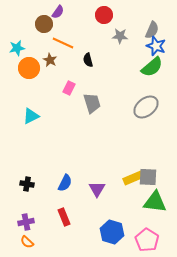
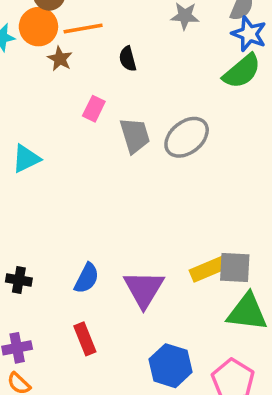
orange line: (63, 43) -> (83, 28), turned -35
orange circle: (29, 68) -> (38, 27), moved
gray ellipse: (146, 107) -> (187, 137), moved
purple triangle: (97, 189) -> (144, 289), size x1.4

